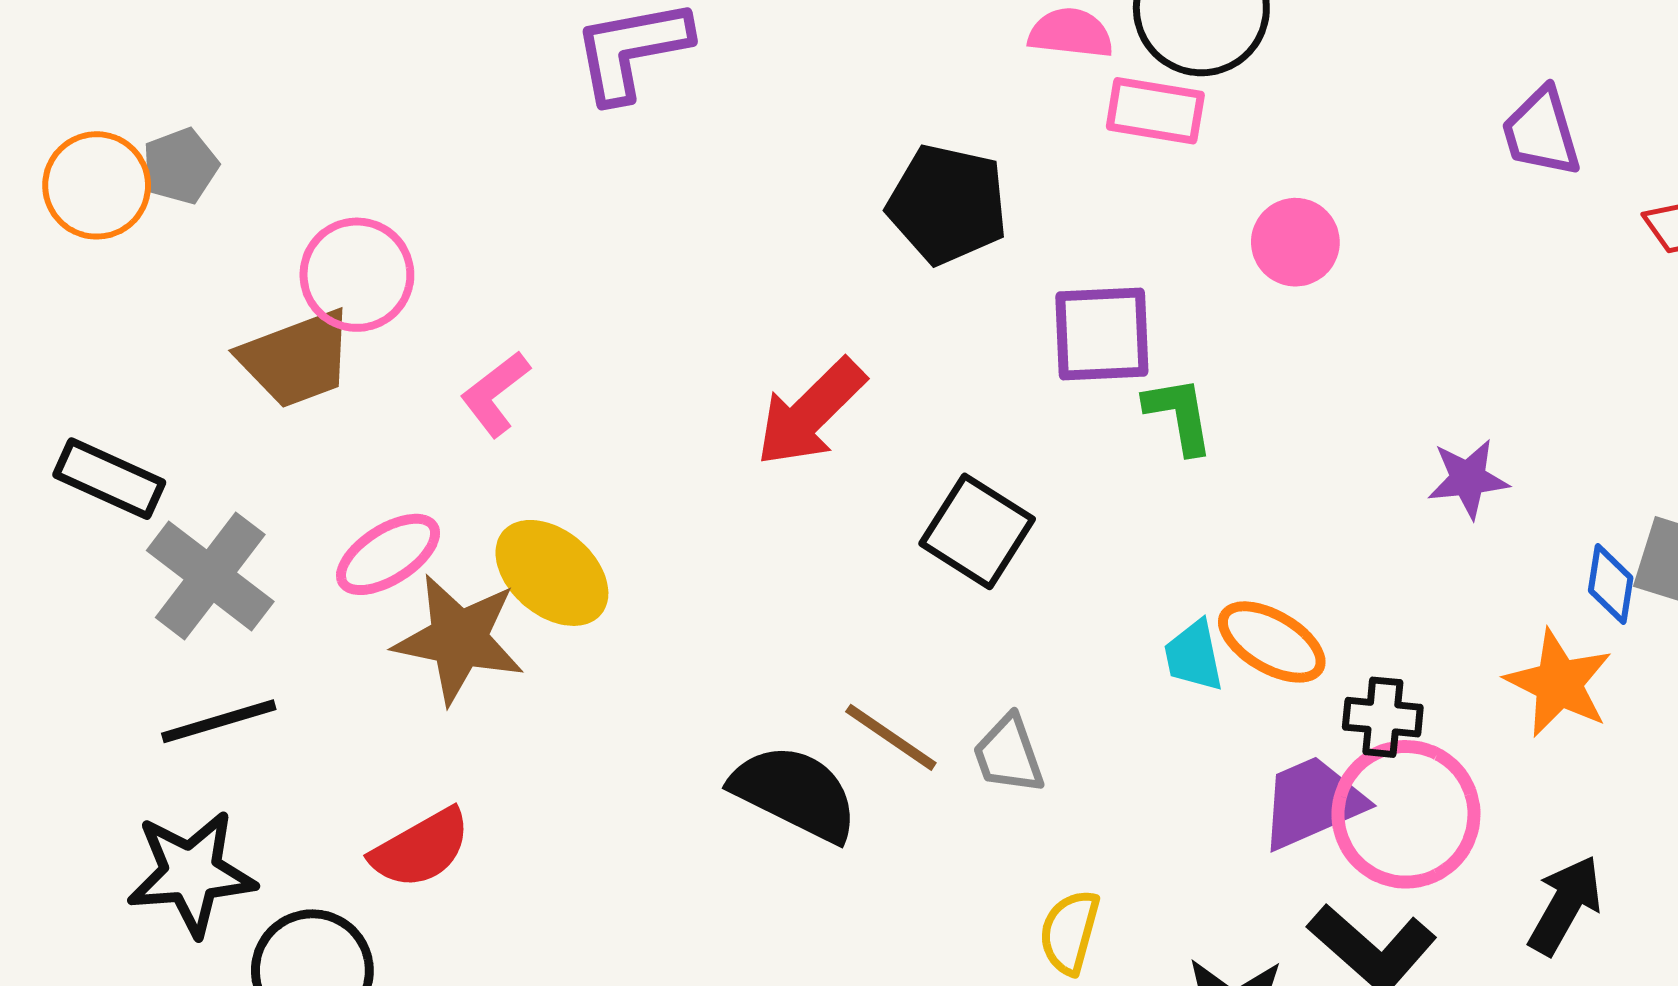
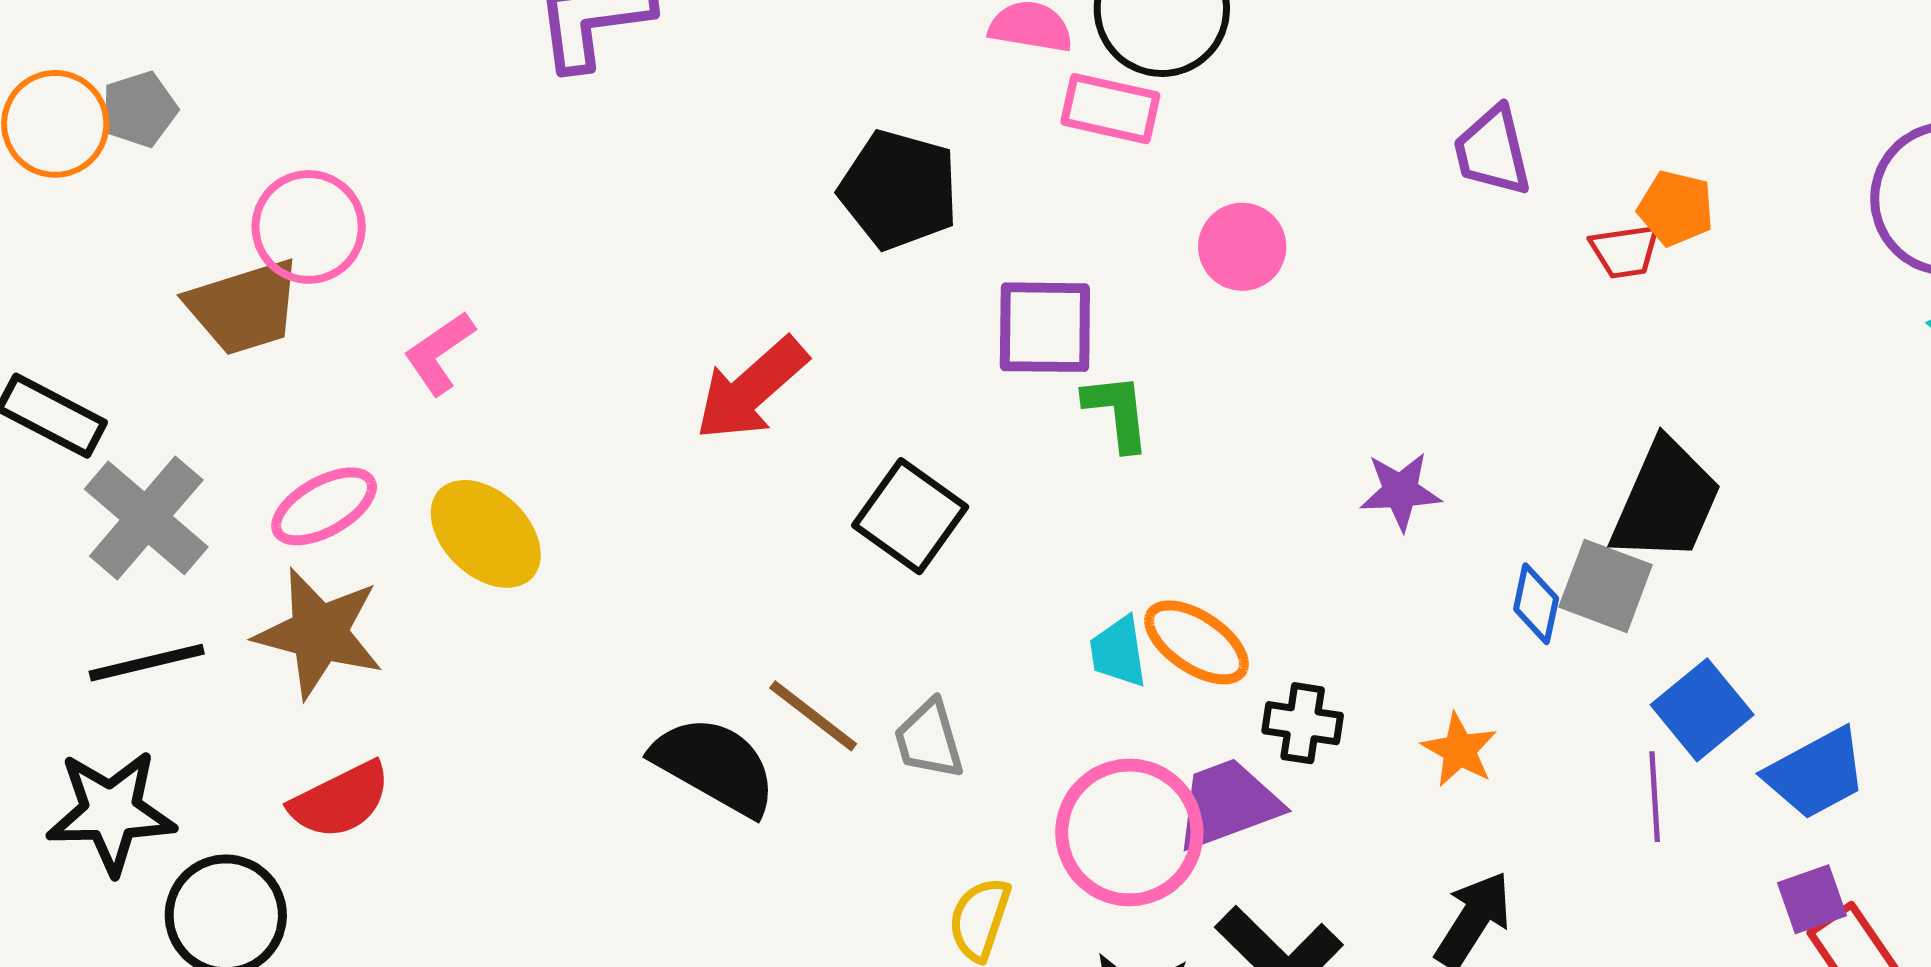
brown star: (459, 639) -> (319, 633), moved
orange star: (1559, 683) -> (1459, 750), moved, size x0.7
pink circle: (1406, 814) -> (1129, 832), moved

